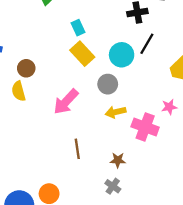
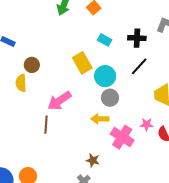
cyan rectangle: (78, 28) -> (105, 40), moved, turned -48
cyan circle: (122, 55) -> (105, 76), moved
gray circle: (108, 84) -> (110, 98), moved
brown line: (77, 149) -> (46, 125), moved

